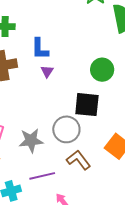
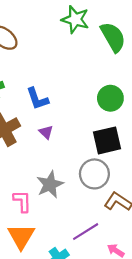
purple triangle: (47, 71) -> (46, 132), moved
gray star: (31, 141) -> (50, 184), moved

